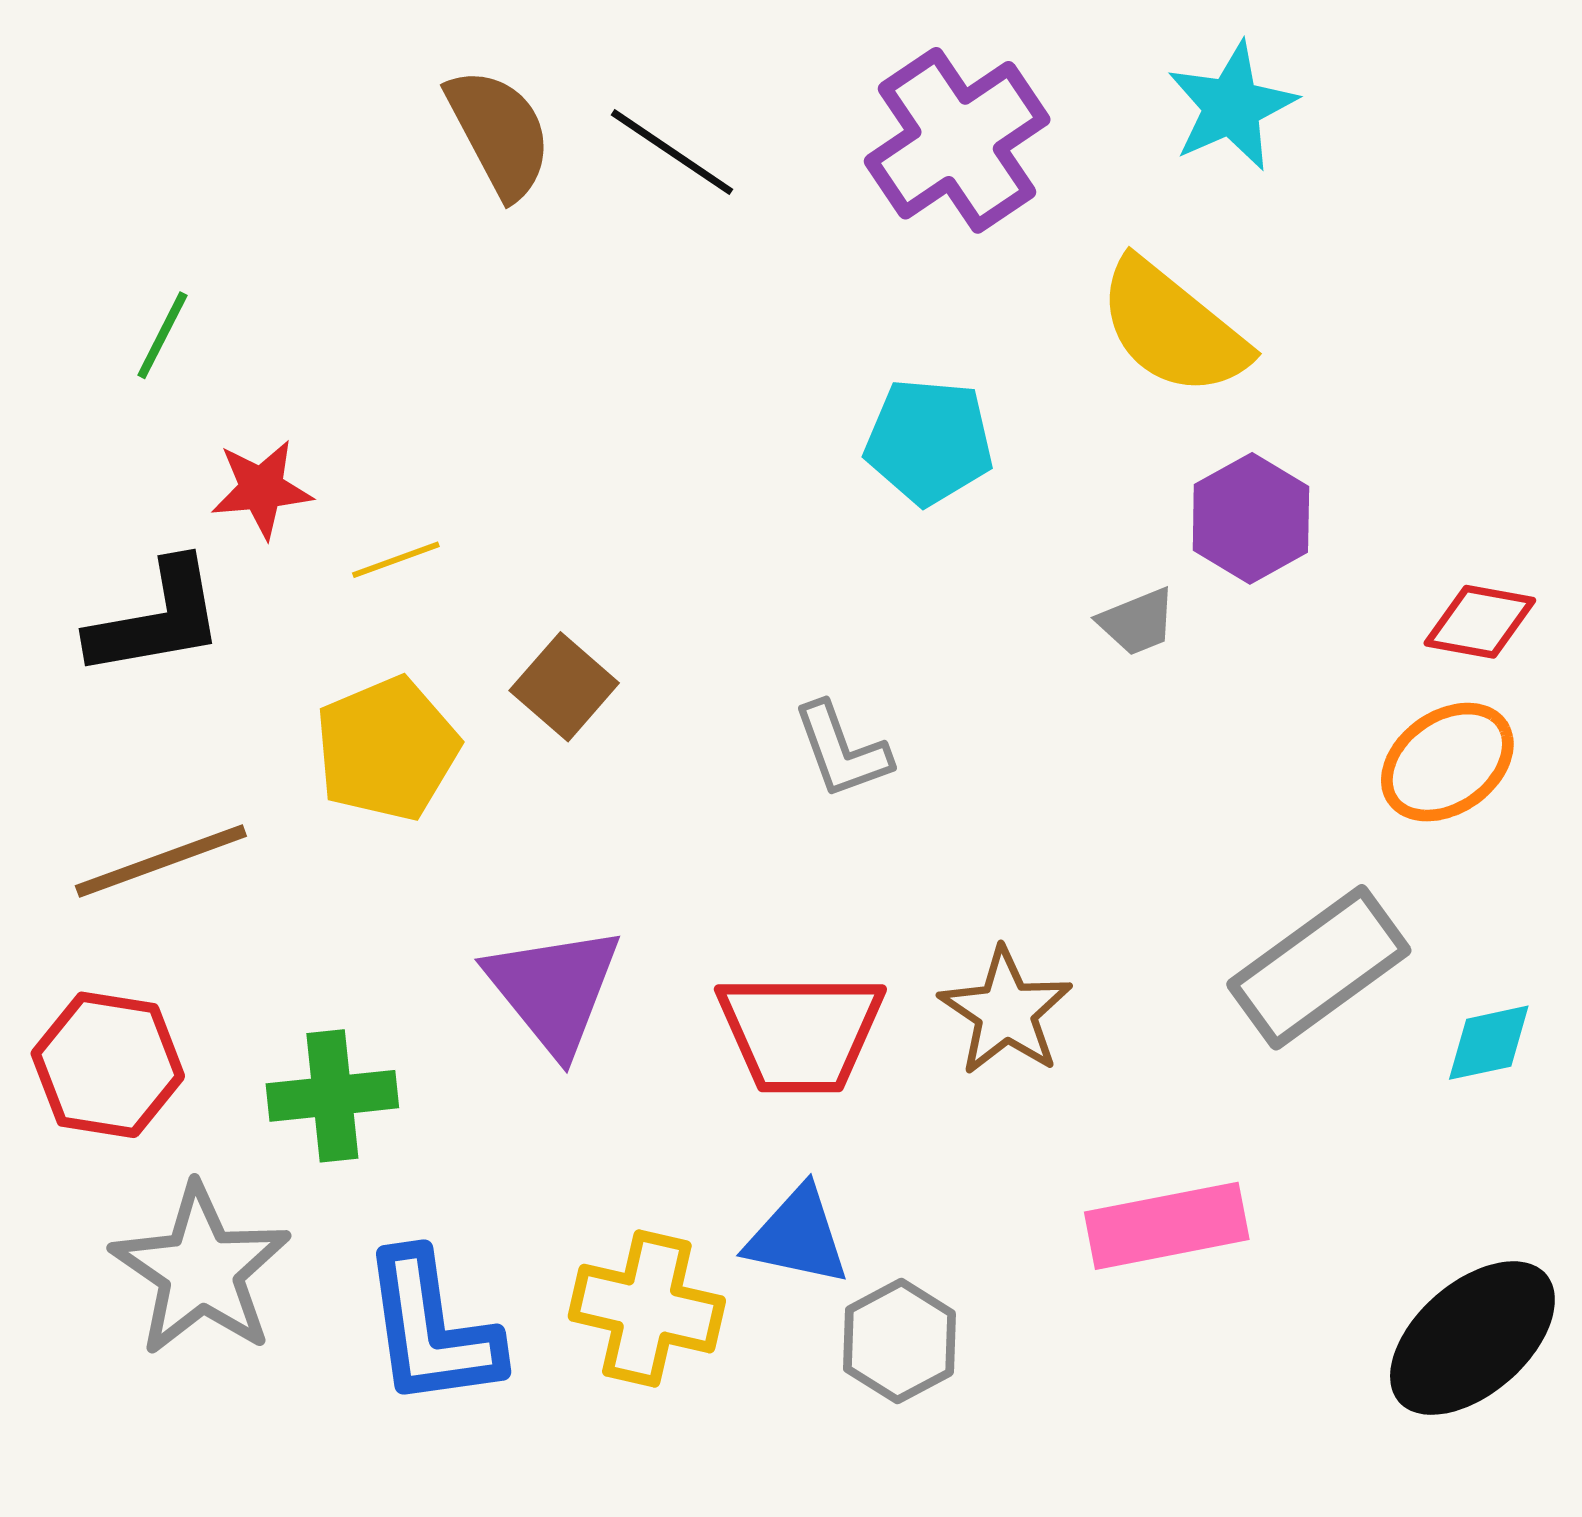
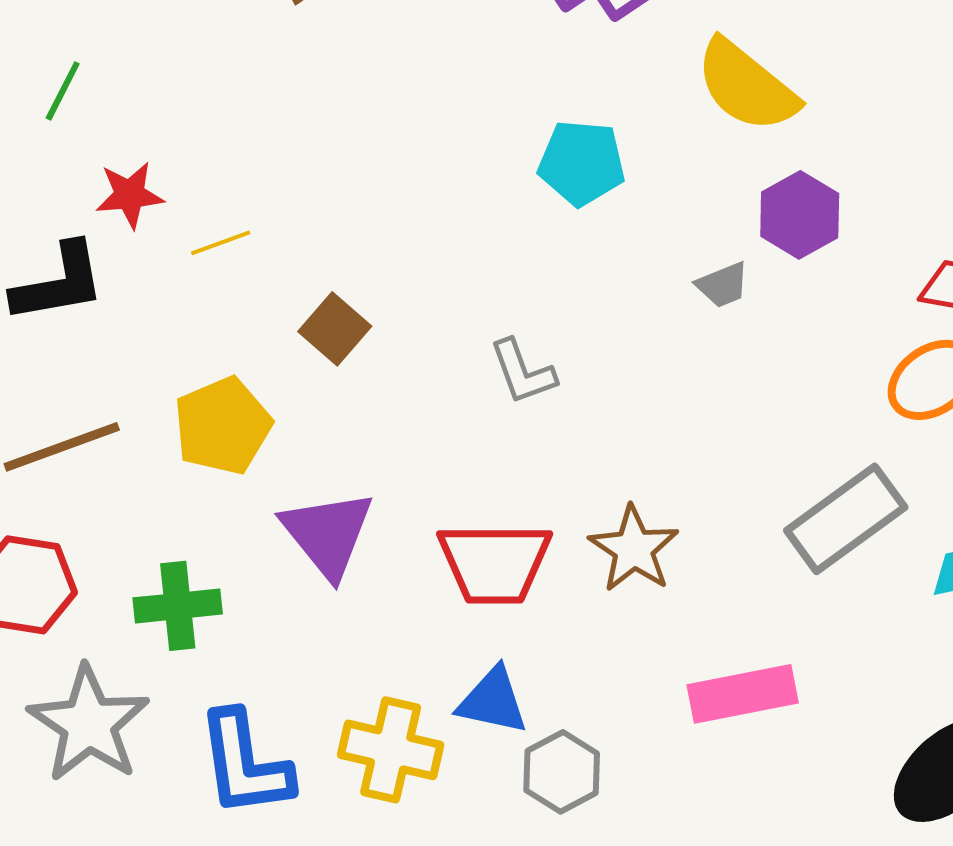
yellow pentagon: (387, 749) -> (223, 426), moved

